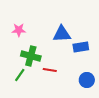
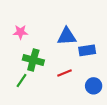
red line: (50, 70) -> (65, 73), moved, turned -32

